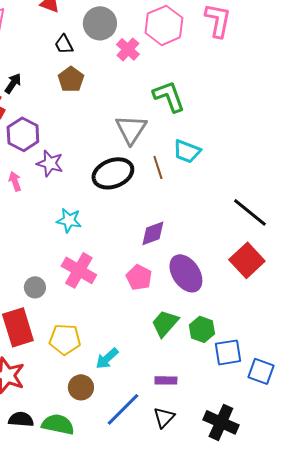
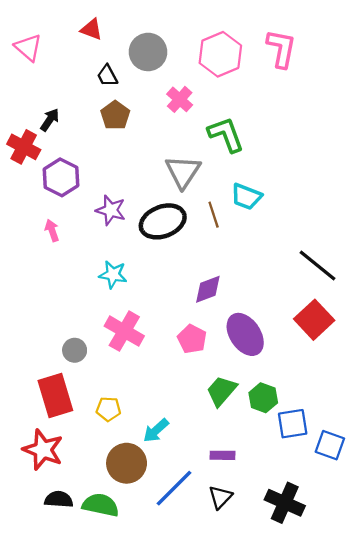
pink cross: (128, 49) -> (180, 99), moved
purple star: (50, 163) -> (111, 210), moved
yellow pentagon: (65, 339) -> (108, 409), size x0.7
brown circle: (81, 387) -> (127, 463), size x1.4

